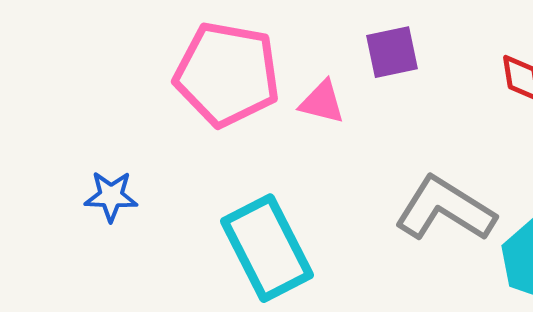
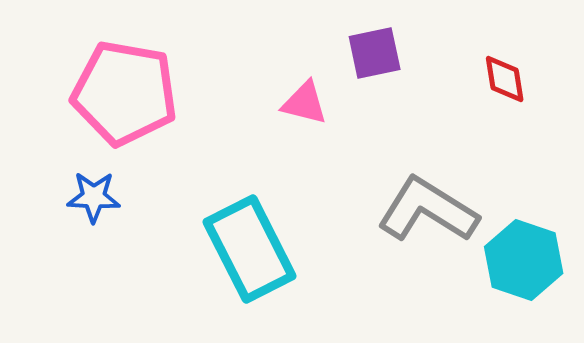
pink pentagon: (227, 74) -> (125, 93), moved

